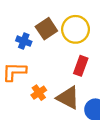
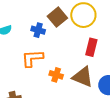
orange cross: (39, 93) -> (56, 75), turned -32

